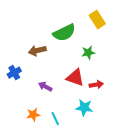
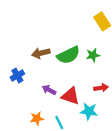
green semicircle: (64, 33) -> (68, 55), moved
red triangle: (75, 78) -> (70, 96), moved

